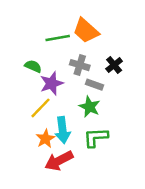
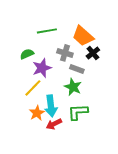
orange trapezoid: (86, 31) -> (83, 36), moved
green semicircle: (33, 66) -> (27, 54), turned -48
red arrow: (59, 161) -> (54, 124), moved, size x0.7

